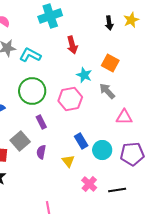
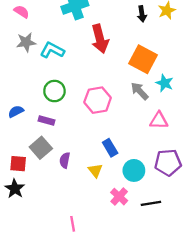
red arrow: (72, 45) -> (100, 39), size x1.4
orange square: (110, 63) -> (143, 59), size x1.4
cyan star: (84, 75) -> (165, 83), moved
green circle: (32, 91) -> (54, 91), size x0.7
purple rectangle: (41, 122) -> (47, 121), moved, turned -48
cyan circle: (102, 150) -> (134, 170), moved

